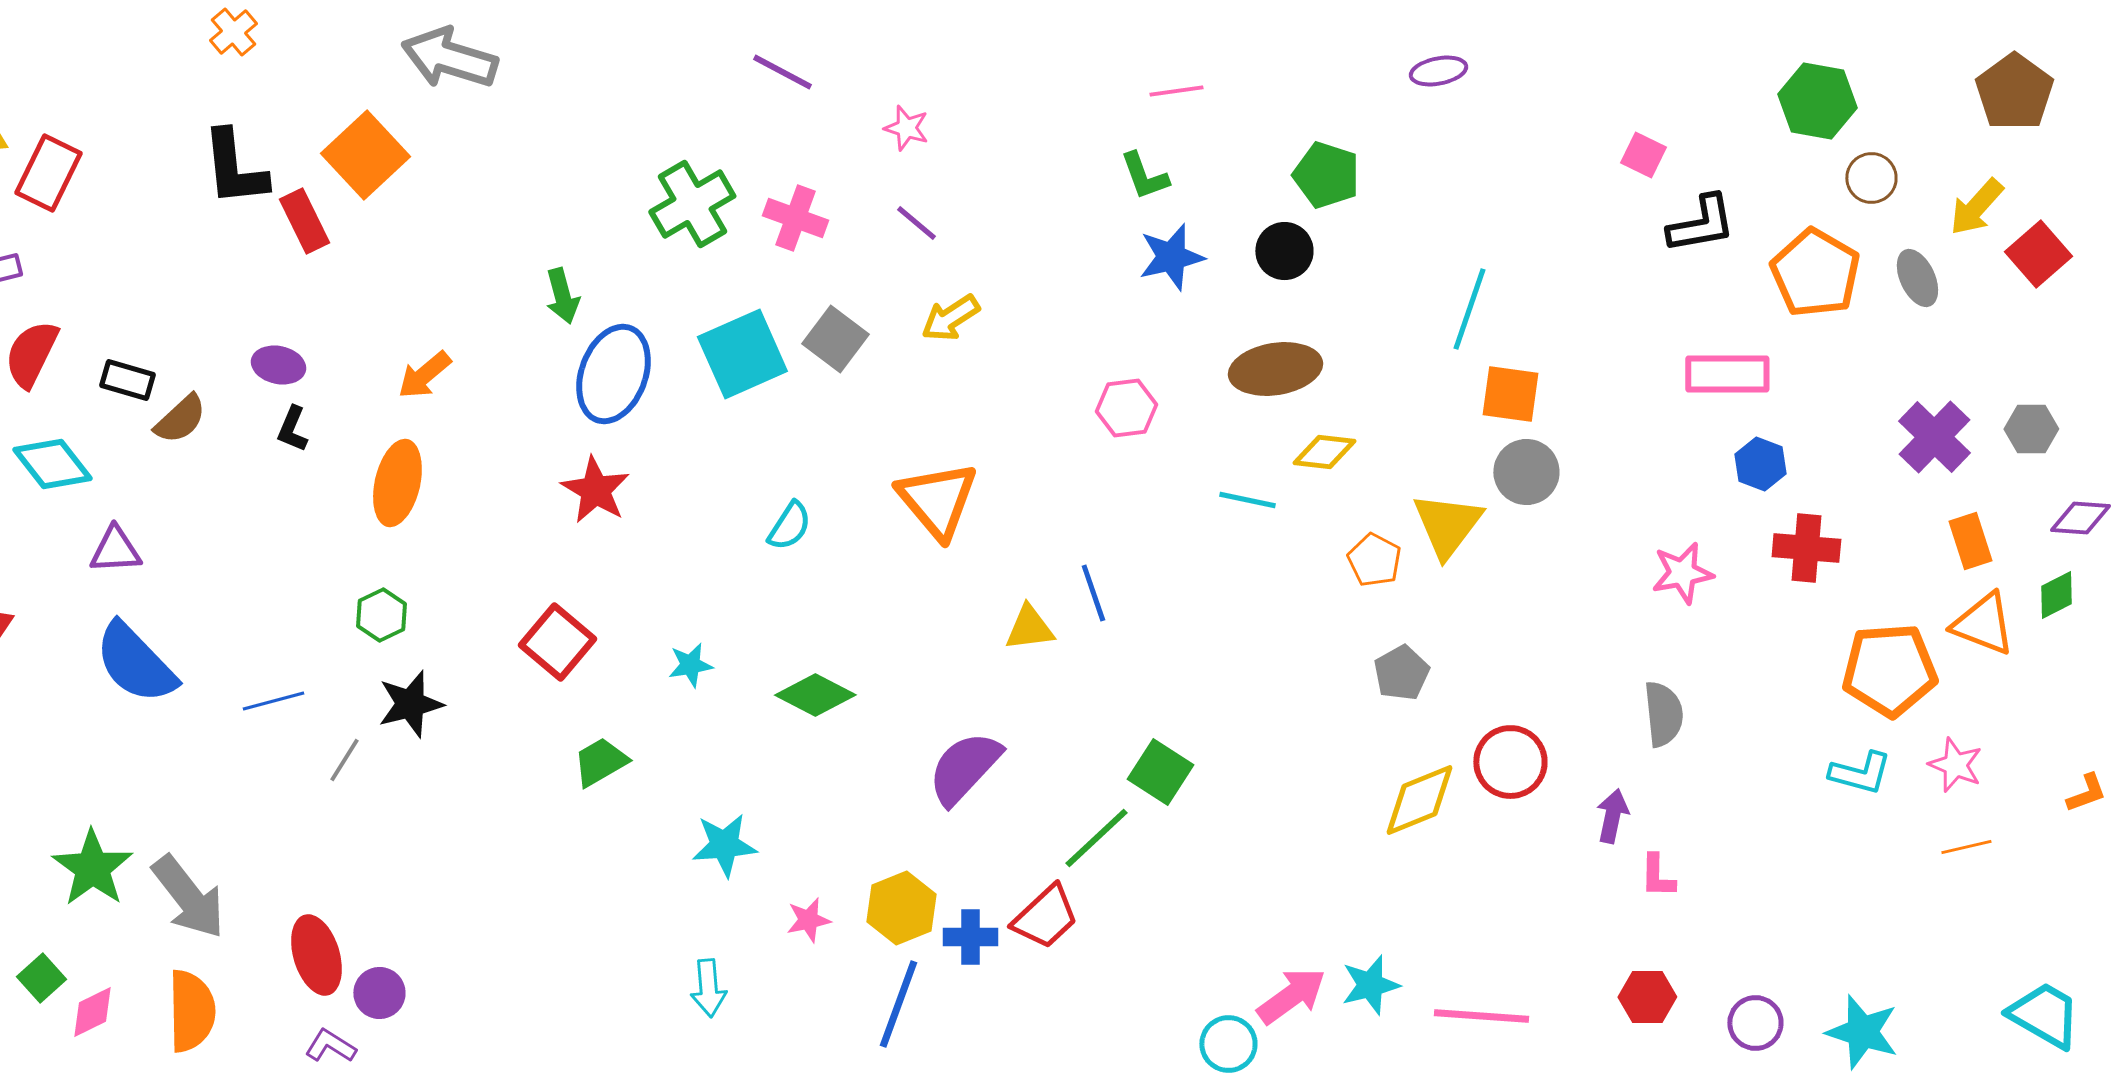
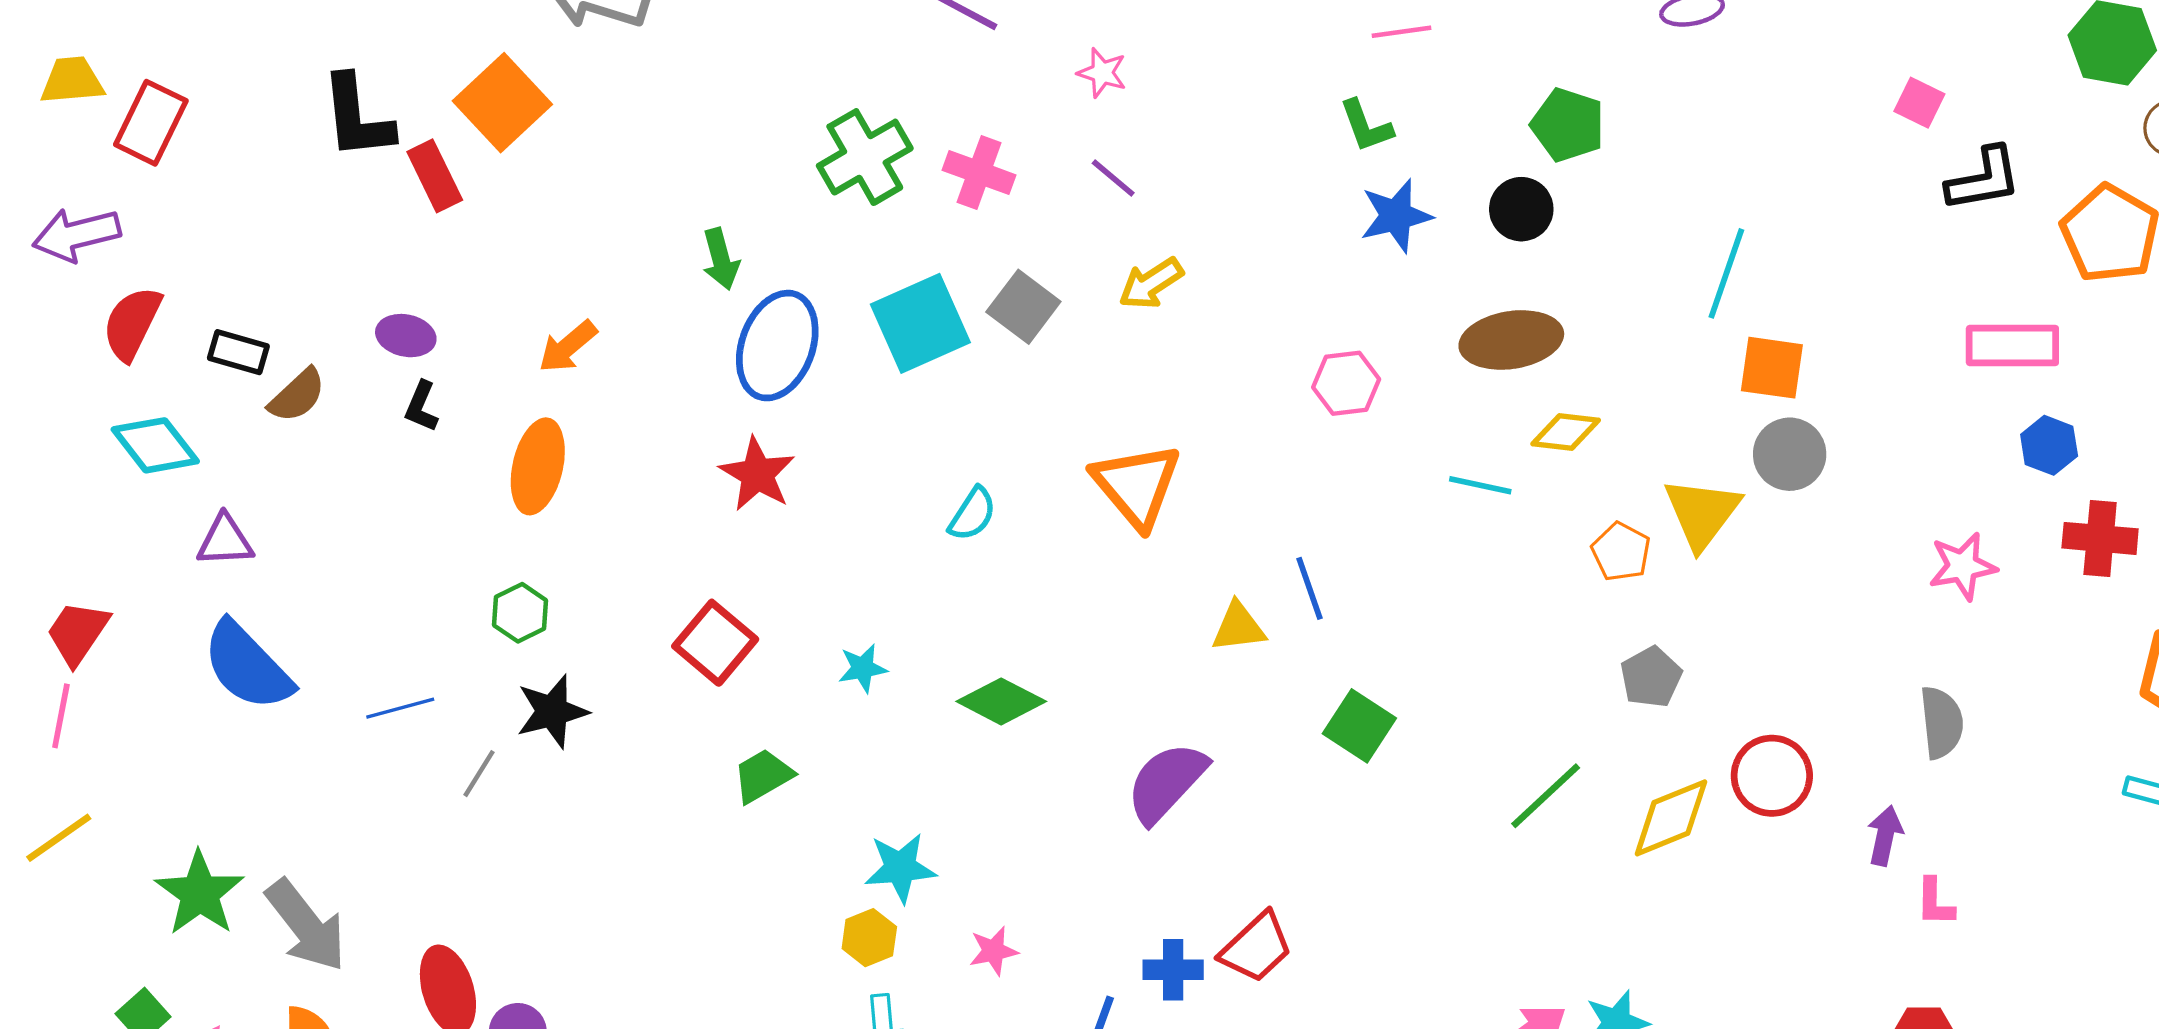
green square: (1160, 772) -> (1359, 726), moved
green line: (1096, 838) -> (1546, 796), moved
yellow hexagon: (901, 908) -> (869, 938), moved, size x0.7

